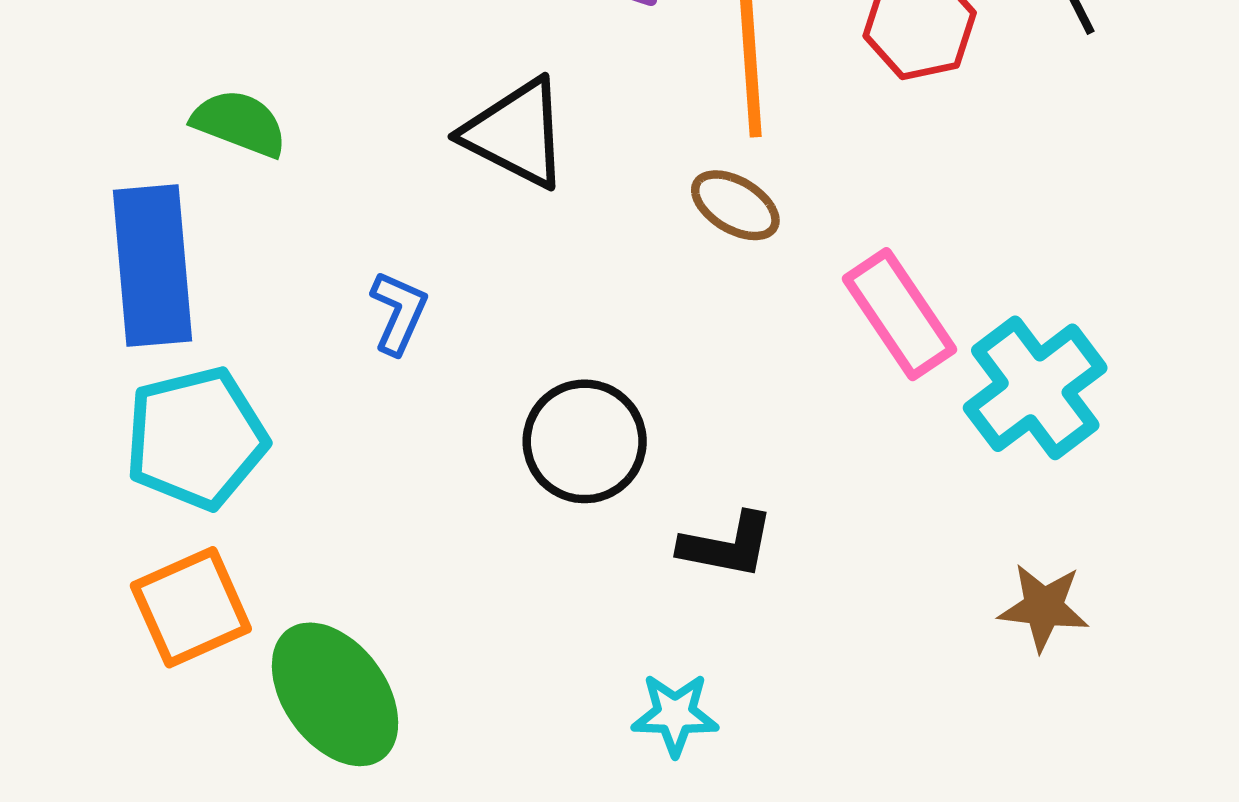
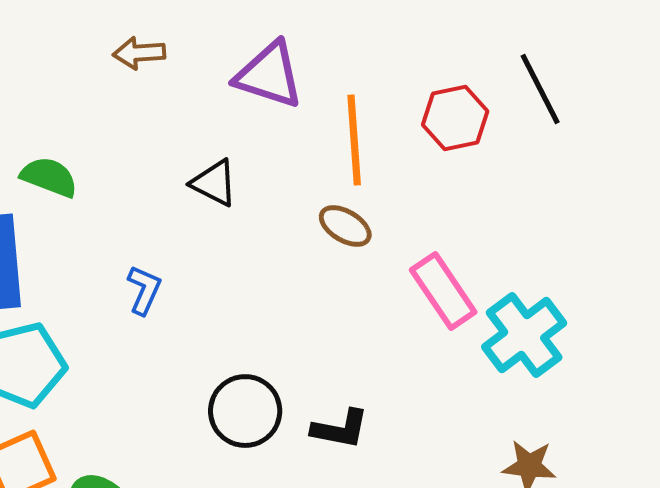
black triangle: (516, 133) -> (214, 183), size x0.7
black circle: (585, 441) -> (245, 411), moved

